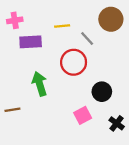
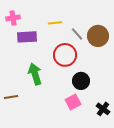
brown circle: (111, 19) -> (98, 36), moved
black circle: (102, 92) -> (81, 81), moved

